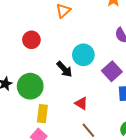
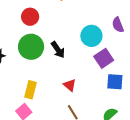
cyan circle: (83, 55) -> (91, 36), moved
green circle: (30, 86) -> (31, 47), moved

